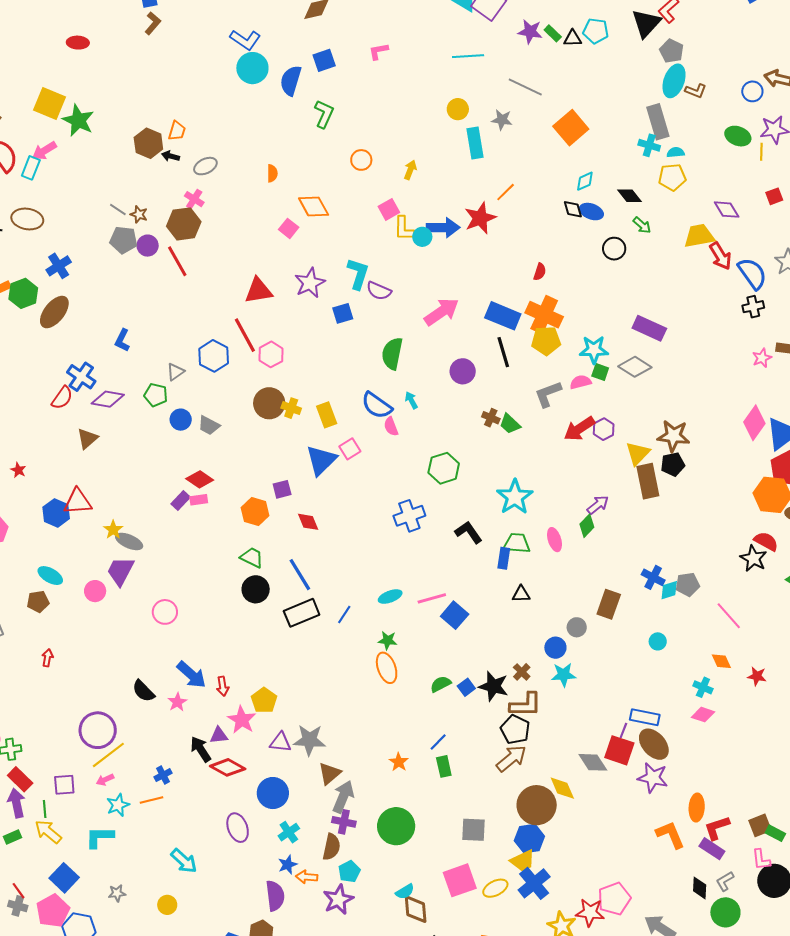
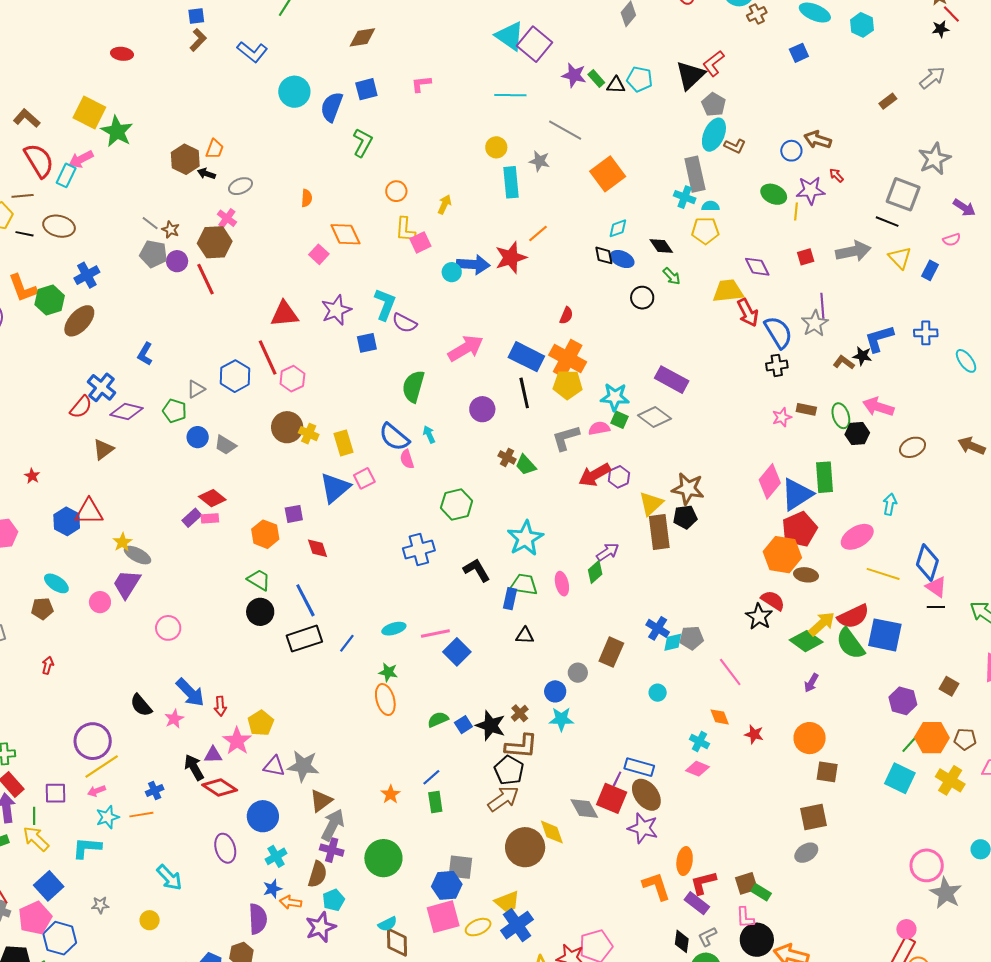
blue L-shape: (245, 40) -> (252, 52), moved
yellow L-shape: (404, 228) -> (405, 230), moved
blue hexagon: (529, 839) -> (447, 885), moved

